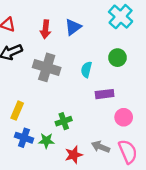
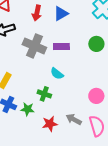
cyan semicircle: (86, 70) -> (57, 74), moved, turned -72
purple rectangle: (105, 94) -> (61, 47), moved
green cross: (64, 121) -> (44, 94), turned 32

